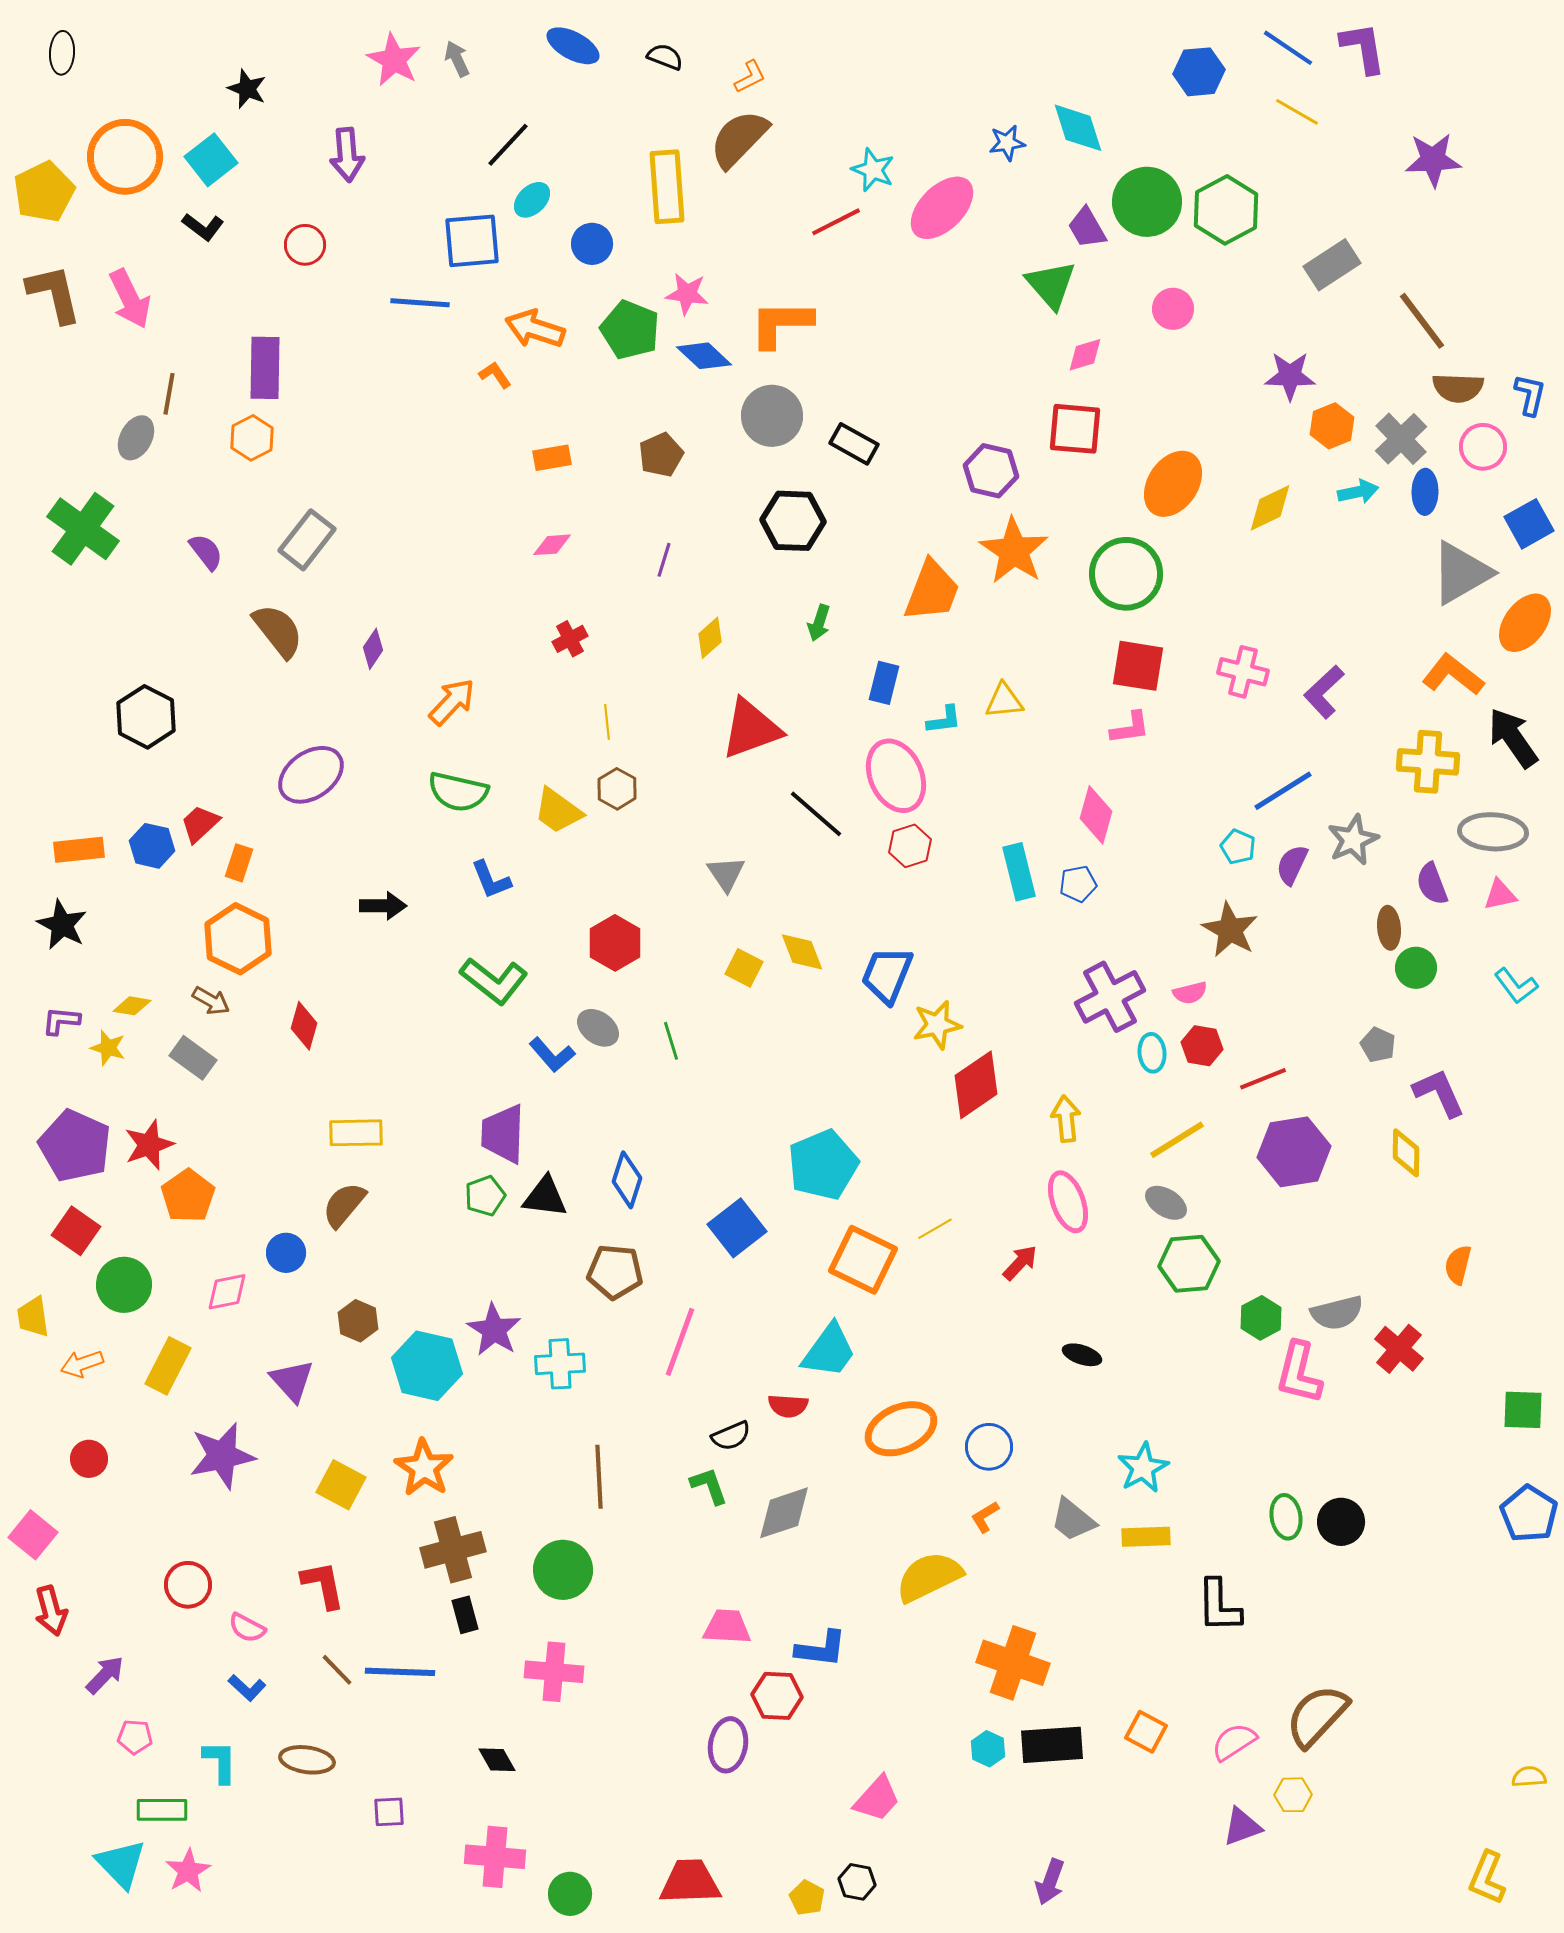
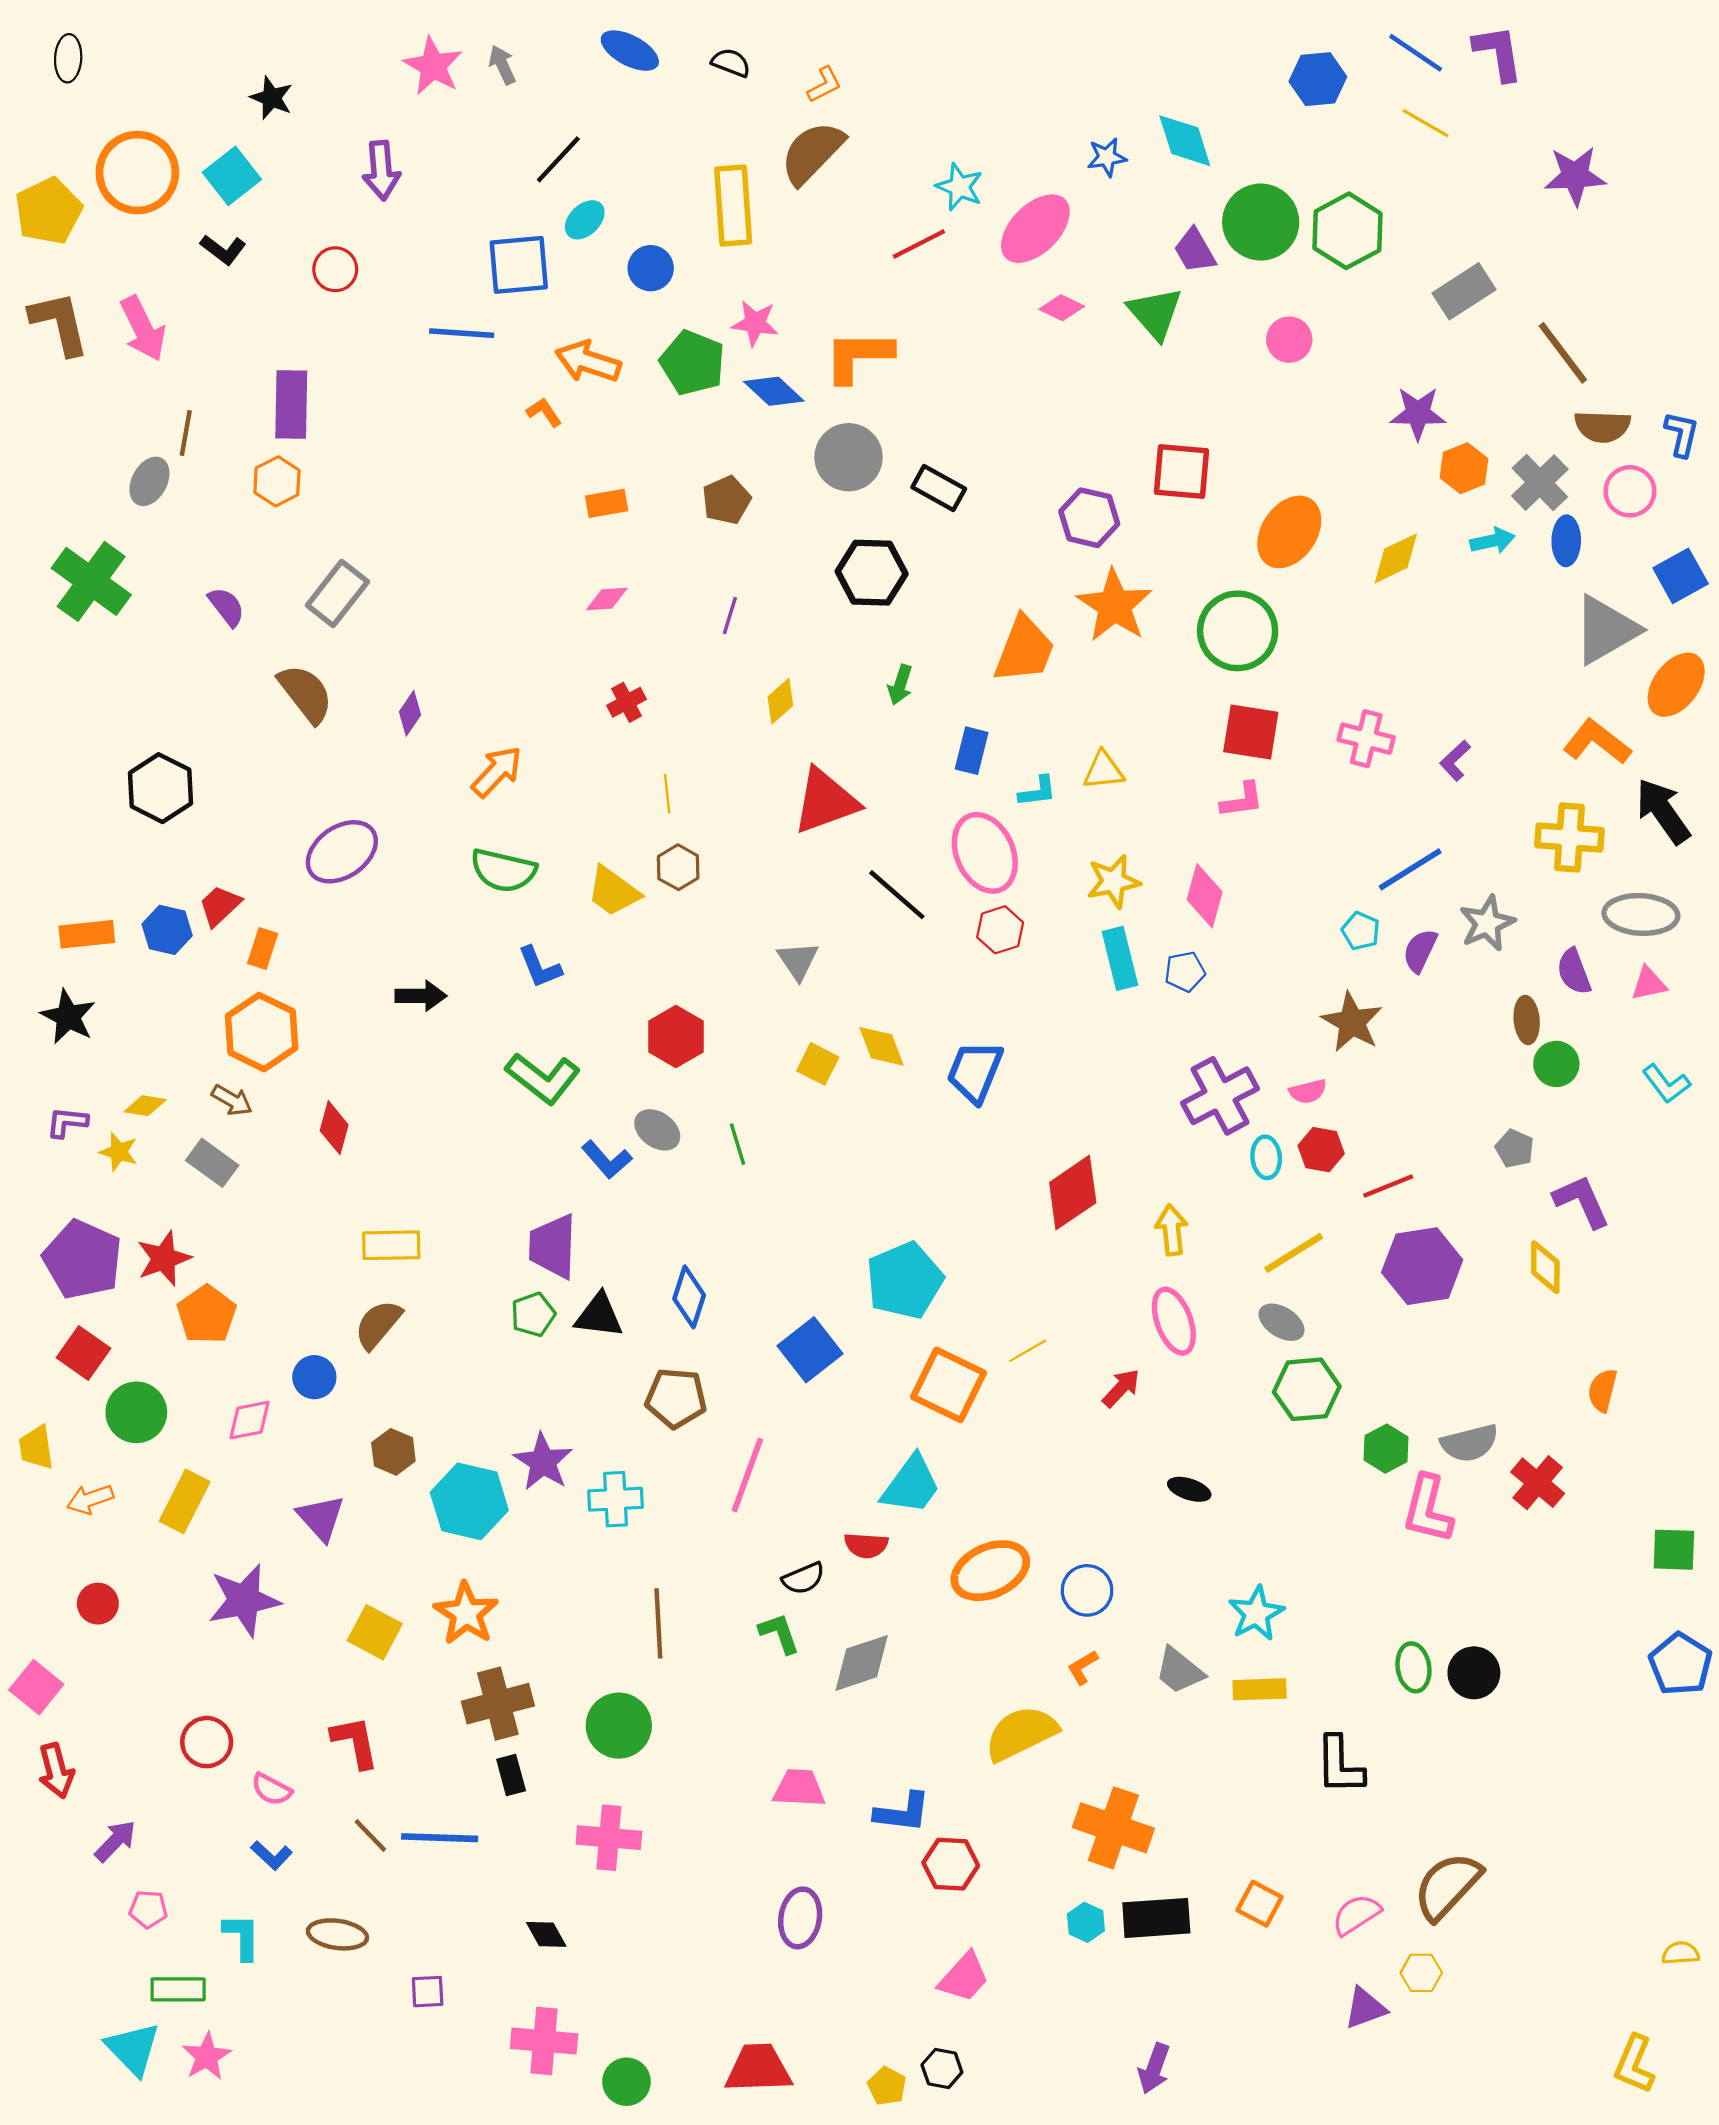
pink diamond: (1085, 355) -> (1062, 308), moved, turned 42
purple L-shape: (1324, 692) -> (1455, 761), size x0.7
yellow star: (937, 1025) -> (1113, 881), moved
red hexagon: (777, 1696) -> (951, 1864), moved

